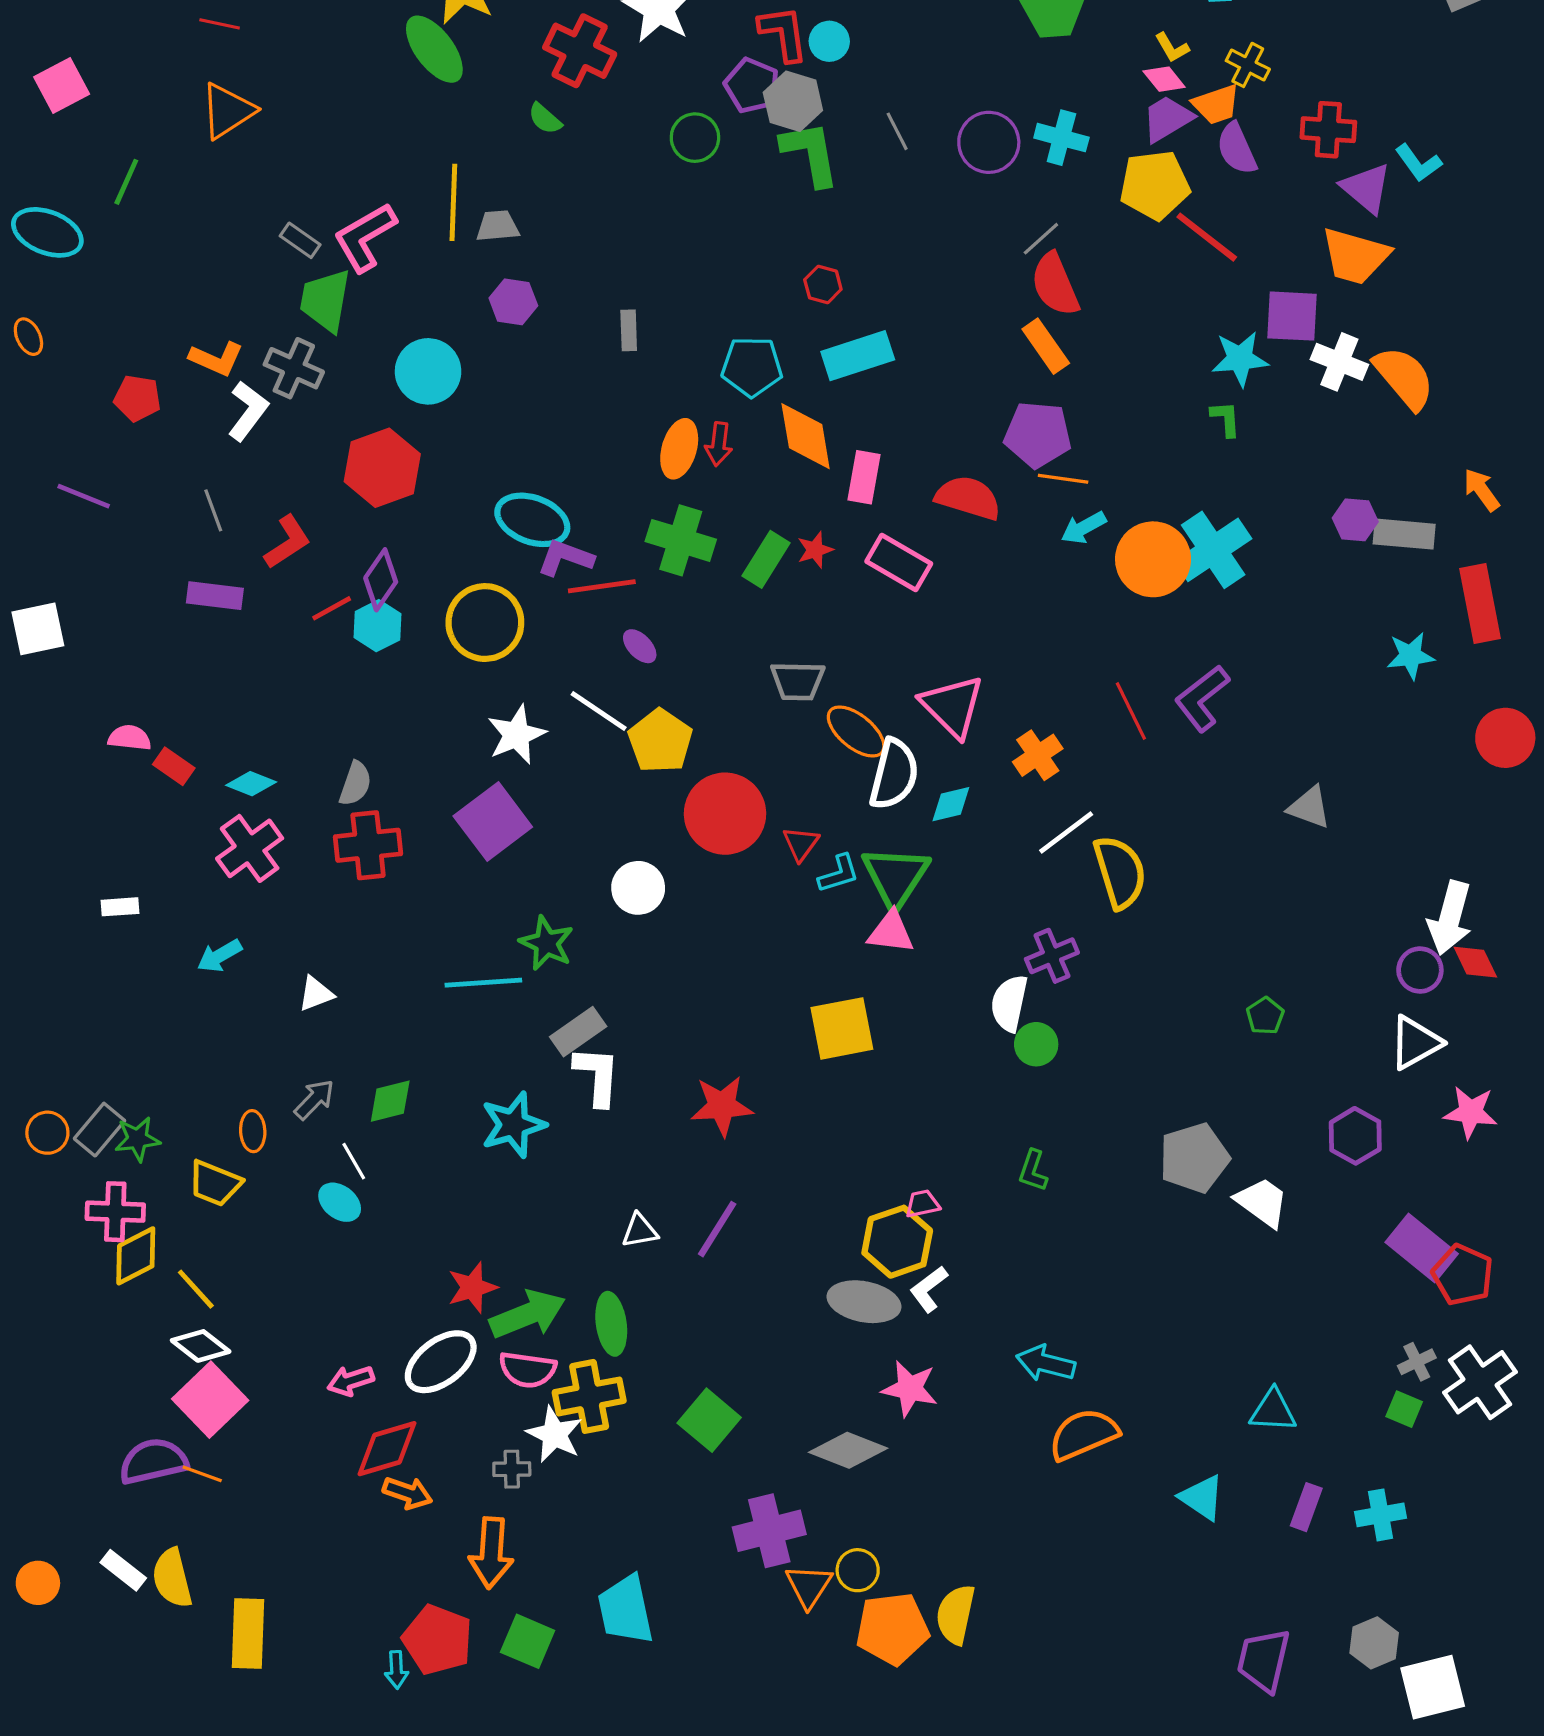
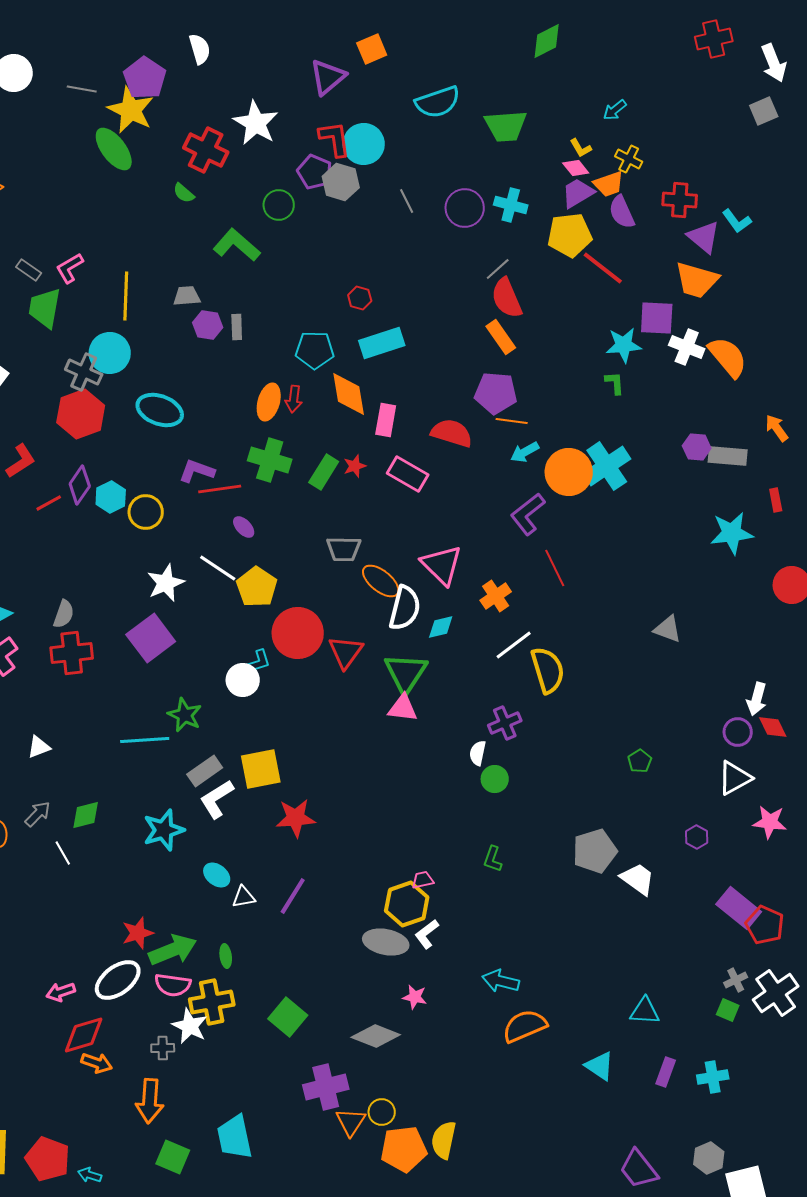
cyan circle: (829, 41) -> (364, 144), size x1.6
green L-shape: (810, 153) -> (237, 245), moved, turned -39
yellow line: (453, 202) -> (126, 296), moved
gray trapezoid: (498, 226) -> (187, 296), moved
pink L-shape: (365, 237) -> (70, 268), size x0.7
purple hexagon: (513, 302) -> (208, 325), moved
gray cross: (294, 368) -> (84, 372), moved
cyan ellipse: (532, 520) -> (160, 410), moved
red rectangle: (1480, 604) -> (776, 500), size x0.5
yellow circle: (485, 623) -> (146, 512), size x0.7
cyan hexagon: (378, 626) -> (111, 497), moved
cyan star: (1410, 656) -> (732, 533), size x1.4
purple L-shape: (1202, 698) -> (528, 514), moved
red triangle: (801, 844) -> (346, 652), size x1.5
cyan L-shape: (839, 874) -> (258, 662), moved
white arrow: (1450, 918) -> (757, 699), size x0.7
white semicircle: (1009, 1003) -> (478, 753), size x0.7
yellow square: (842, 1028) -> (261, 769), moved
white L-shape: (597, 1076) -> (217, 799), turned -126
purple hexagon: (1355, 1136) -> (697, 837), size x0.7
cyan ellipse: (340, 1202) -> (217, 875), moved
green ellipse: (611, 1324) -> (226, 956), size x0.6
pink star: (910, 1389) -> (415, 997), size x0.7
red pentagon: (438, 1640) -> (48, 1159), moved
purple trapezoid: (1264, 1660) -> (639, 1169), turned -51
cyan arrow: (396, 1670) -> (90, 1175), turned 110

